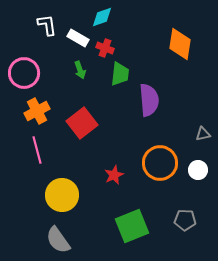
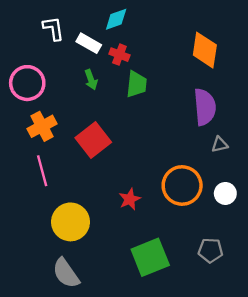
purple semicircle: (149, 100) -> (205, 107), moved
gray triangle: (203, 134) -> (220, 145), moved

